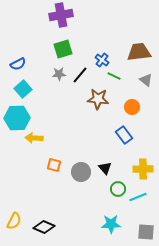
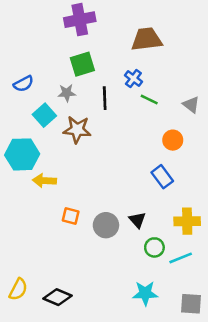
brown trapezoid: (139, 52) -> (147, 39), moved
gray star: (59, 74) -> (67, 93), moved
black line: (80, 75) -> (105, 98), turned -42
cyan square: (23, 89) -> (44, 115), moved
brown star: (98, 99) -> (77, 130), moved

